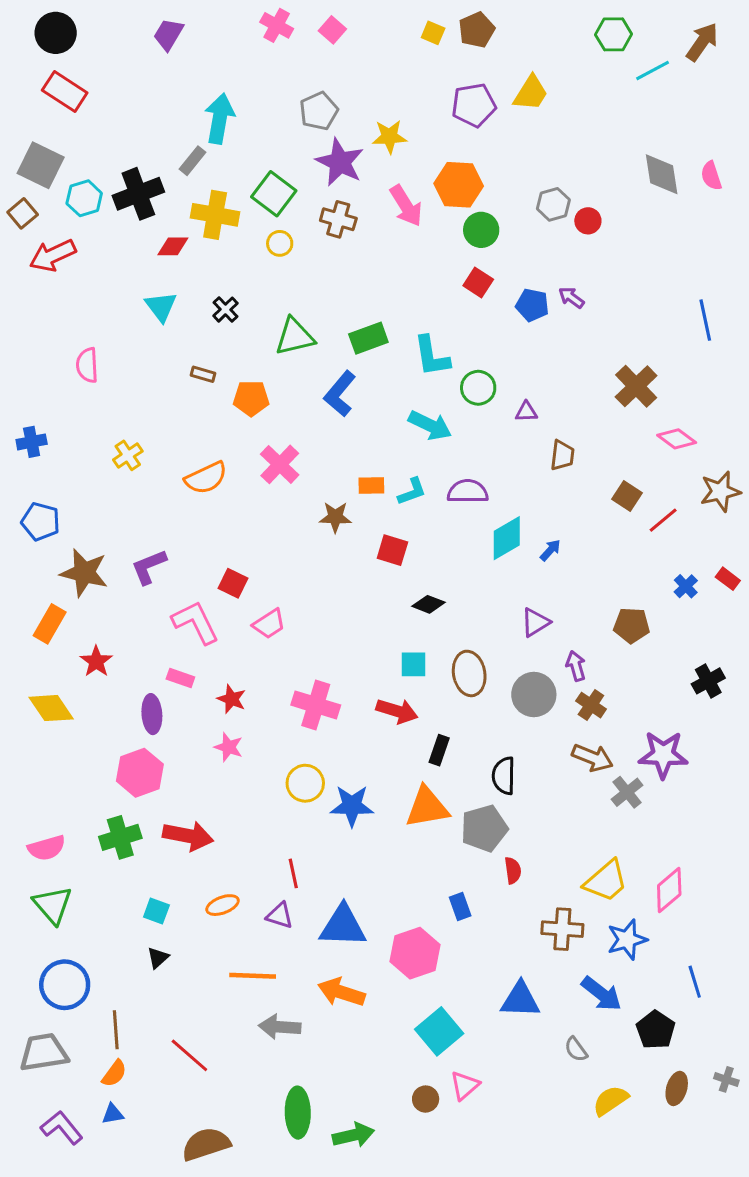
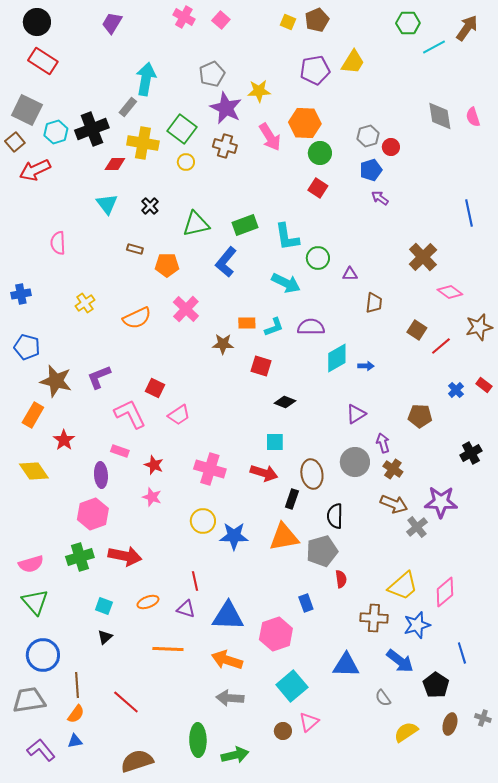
blue pentagon: (532, 305) -> (371, 170), moved, turned -30
blue arrow: (550, 550) -> (366, 366), turned 49
brown ellipse: (469, 673) -> (312, 474), moved
gray arrow: (280, 1027) -> (230, 698), moved

